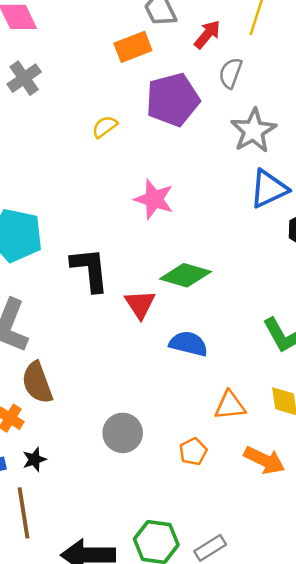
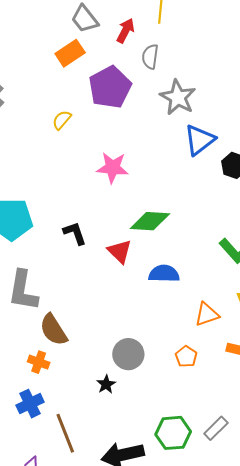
black L-shape: (90, 270) -> (75, 233), size x0.7
black star: (34, 459) -> (106, 384), moved

